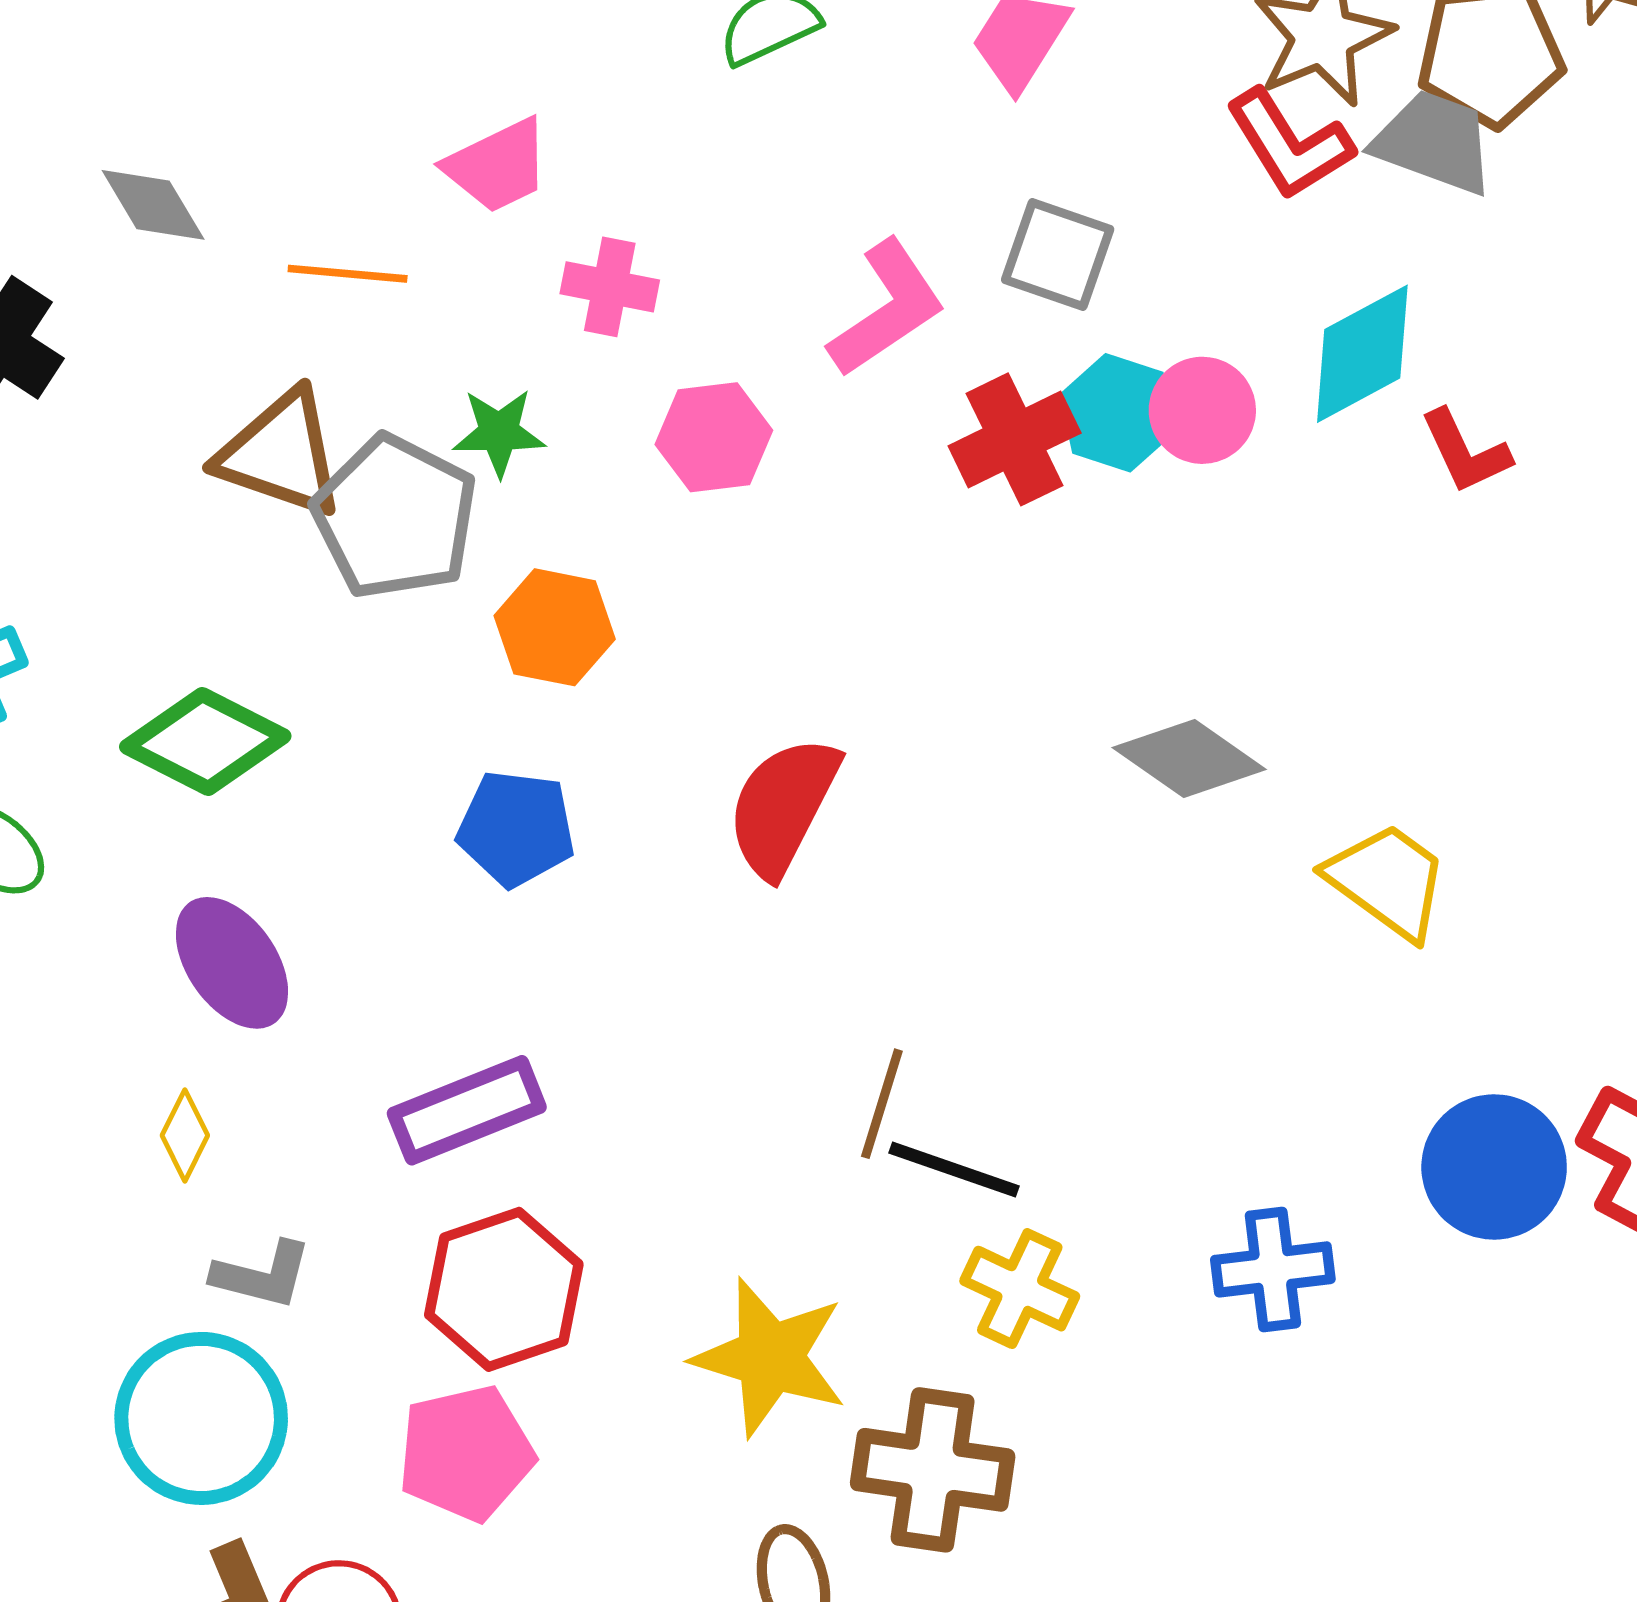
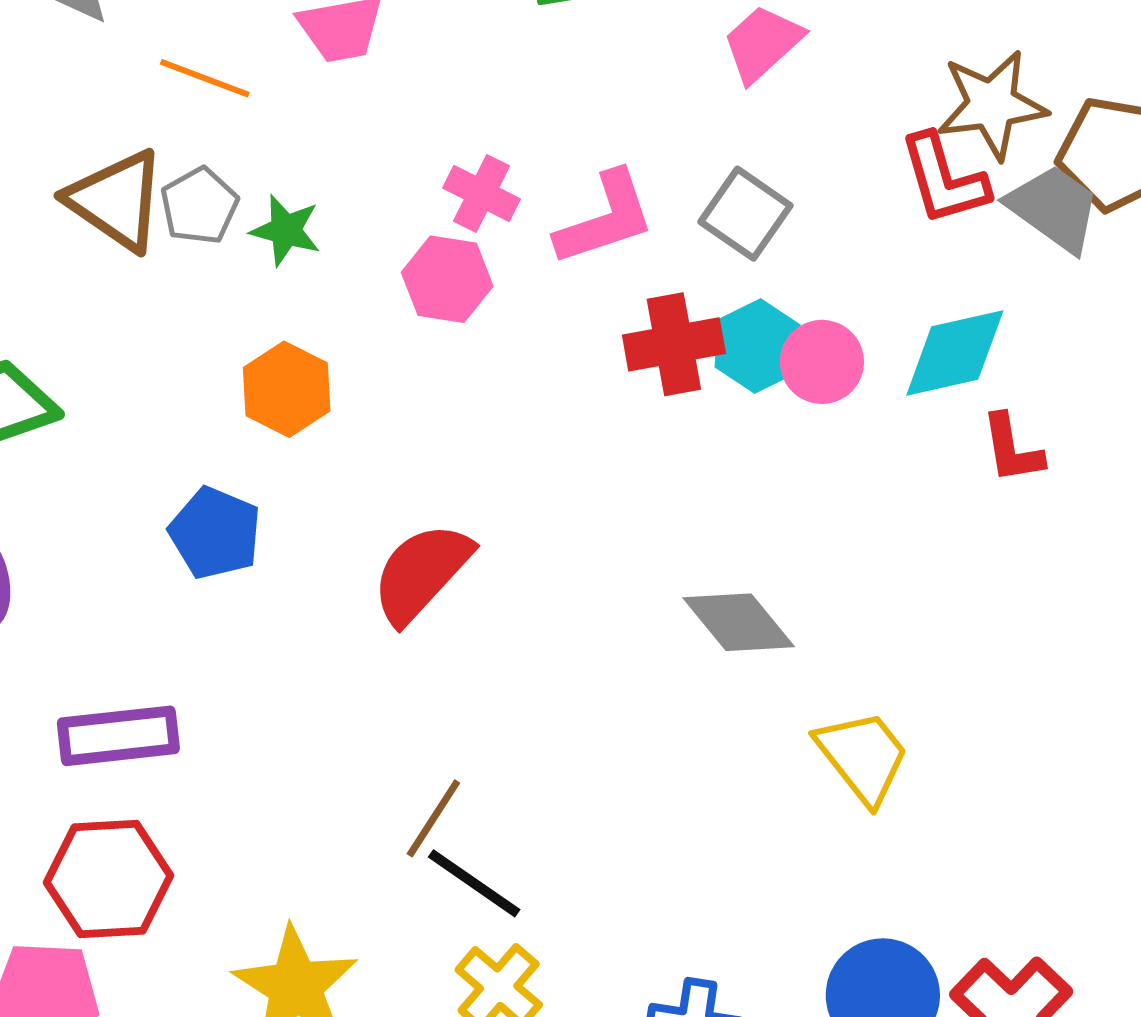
pink cross: (610, 287) -> (482, 193), moved
gray pentagon: (395, 517) -> (199, 206), moved, size x0.6

